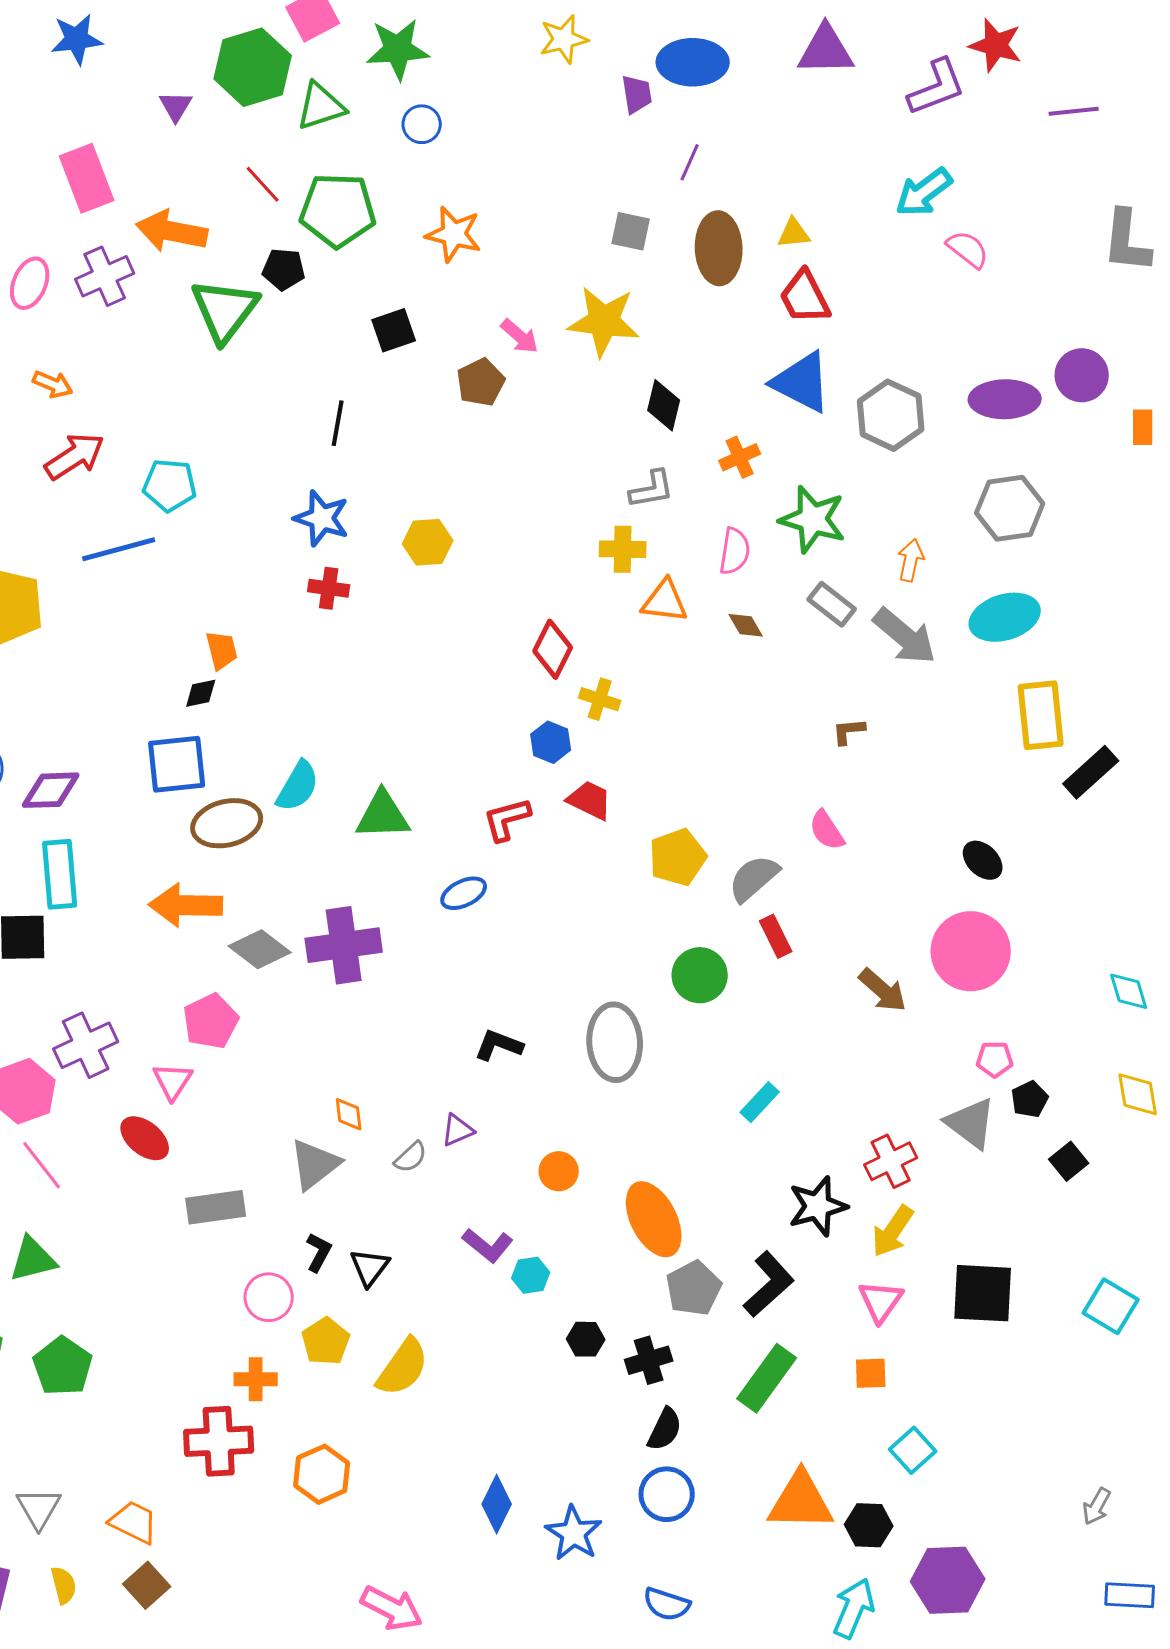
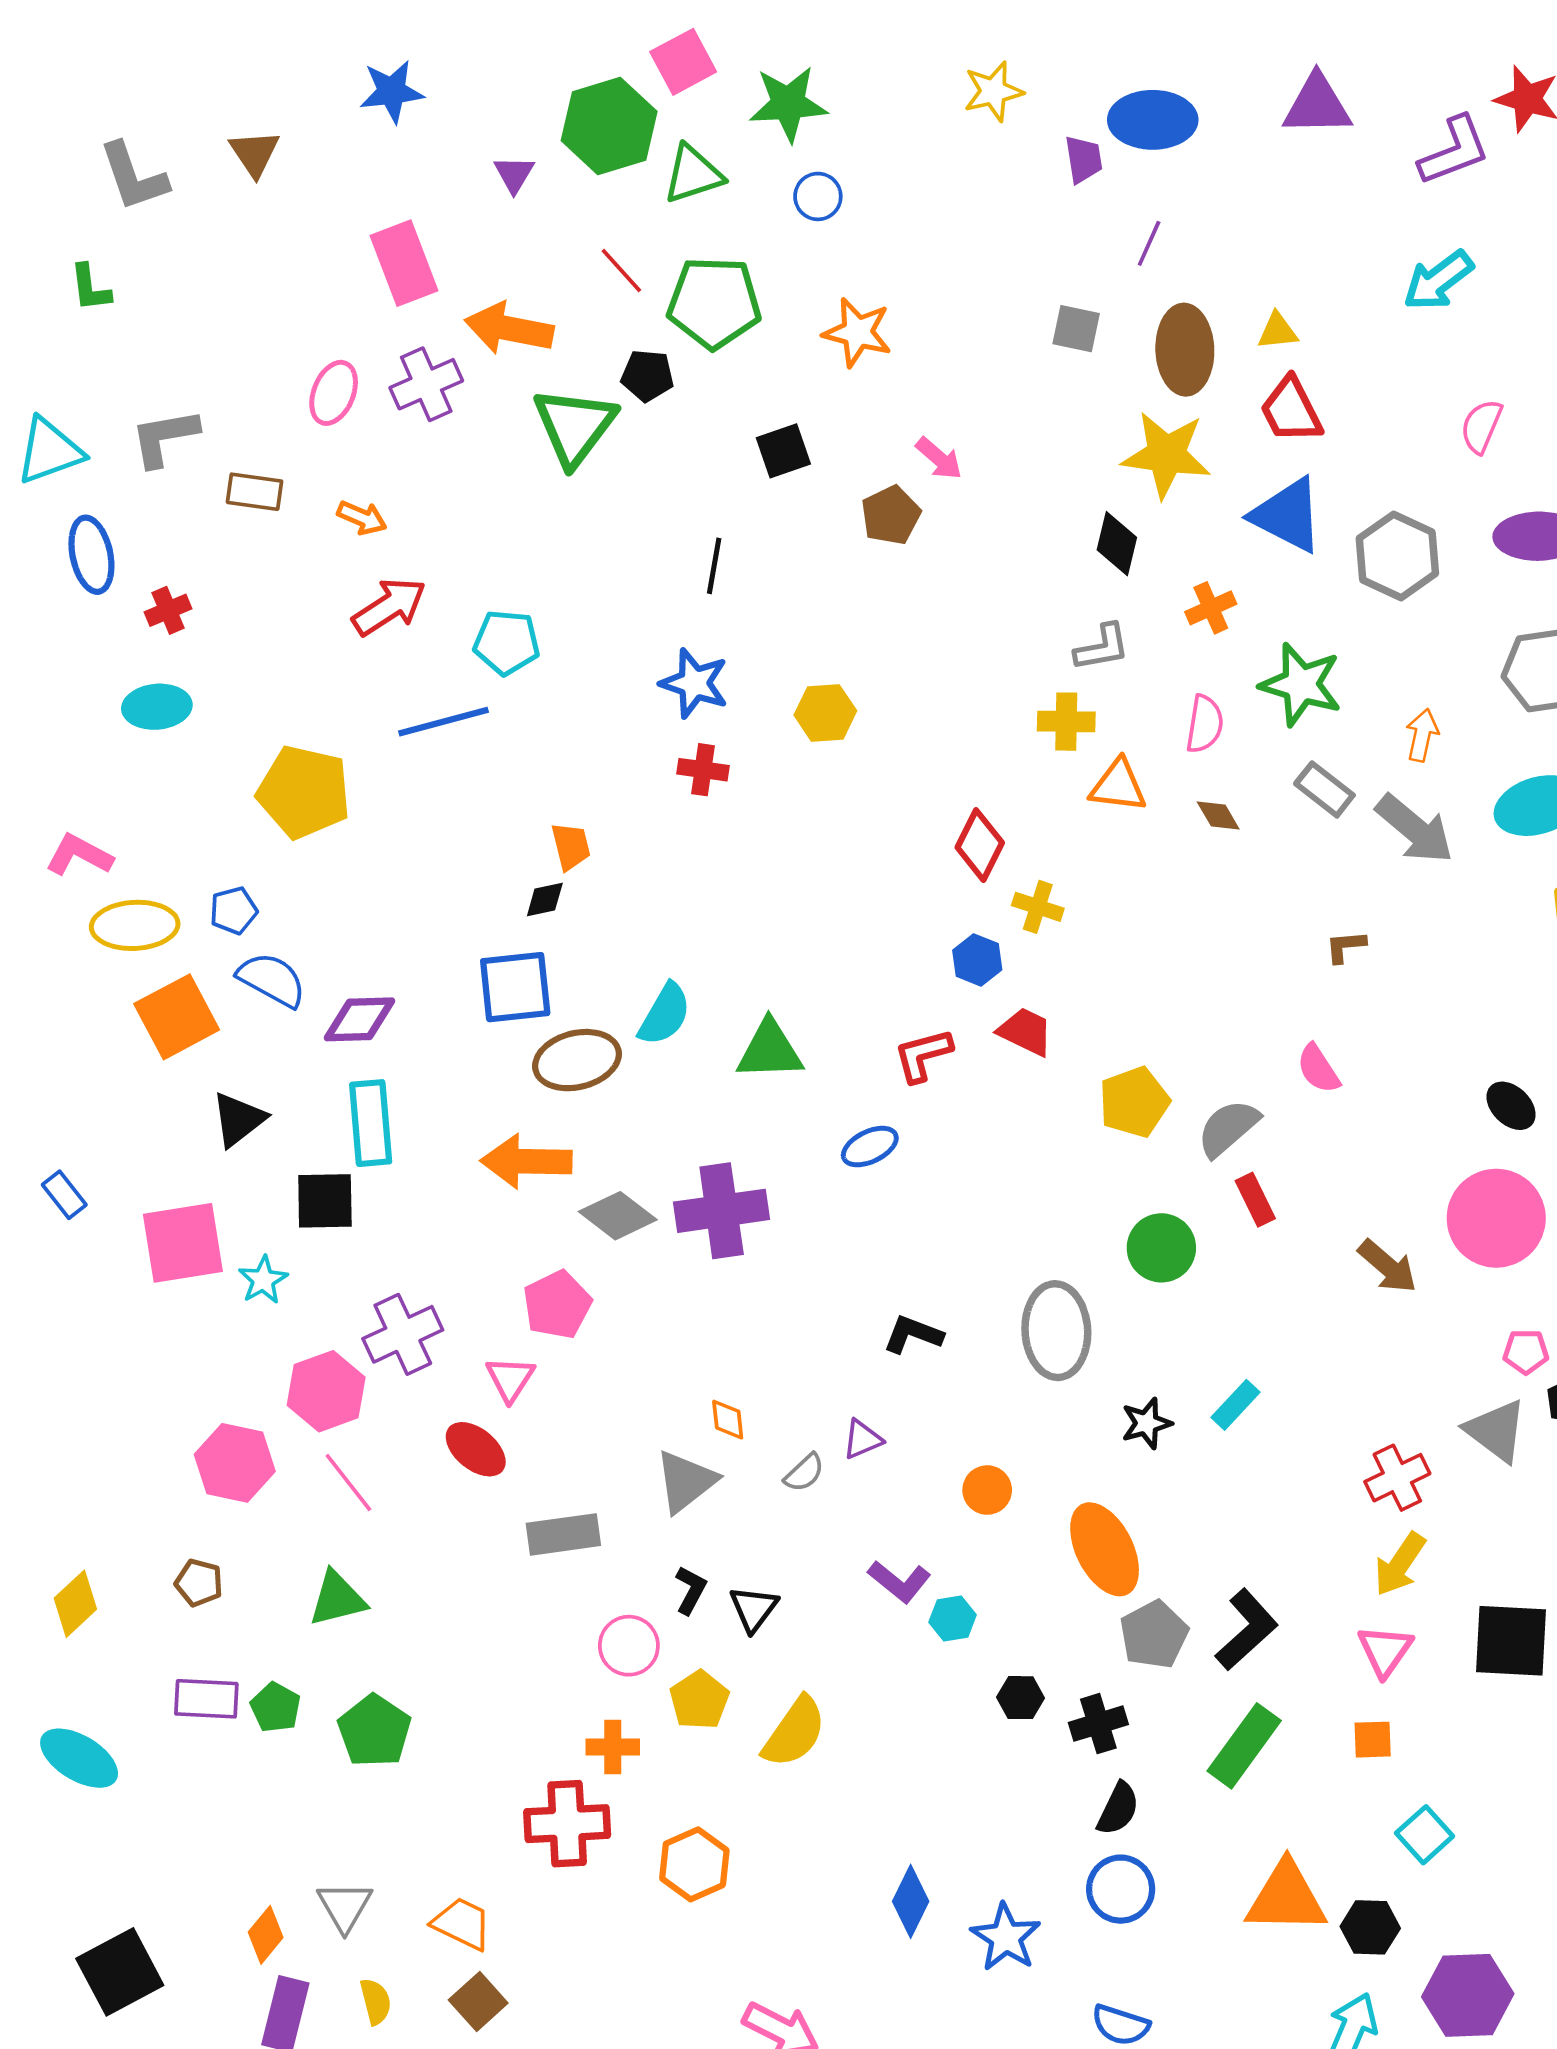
pink semicircle: (968, 249) -> (1481, 426), moved, turned -105
yellow star: (604, 321) -> (1166, 455), moved
black star: (818, 1206) -> (1147, 1423), moved, size x0.7

